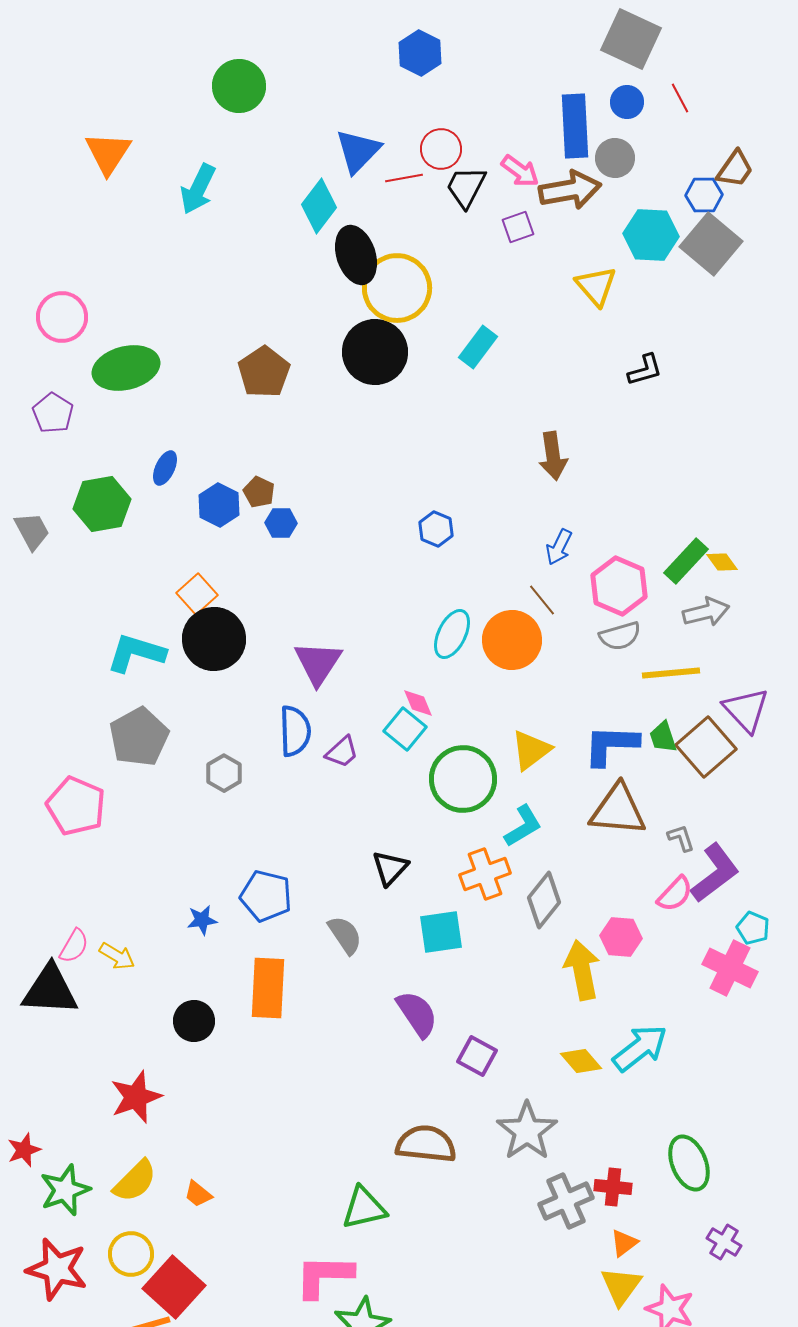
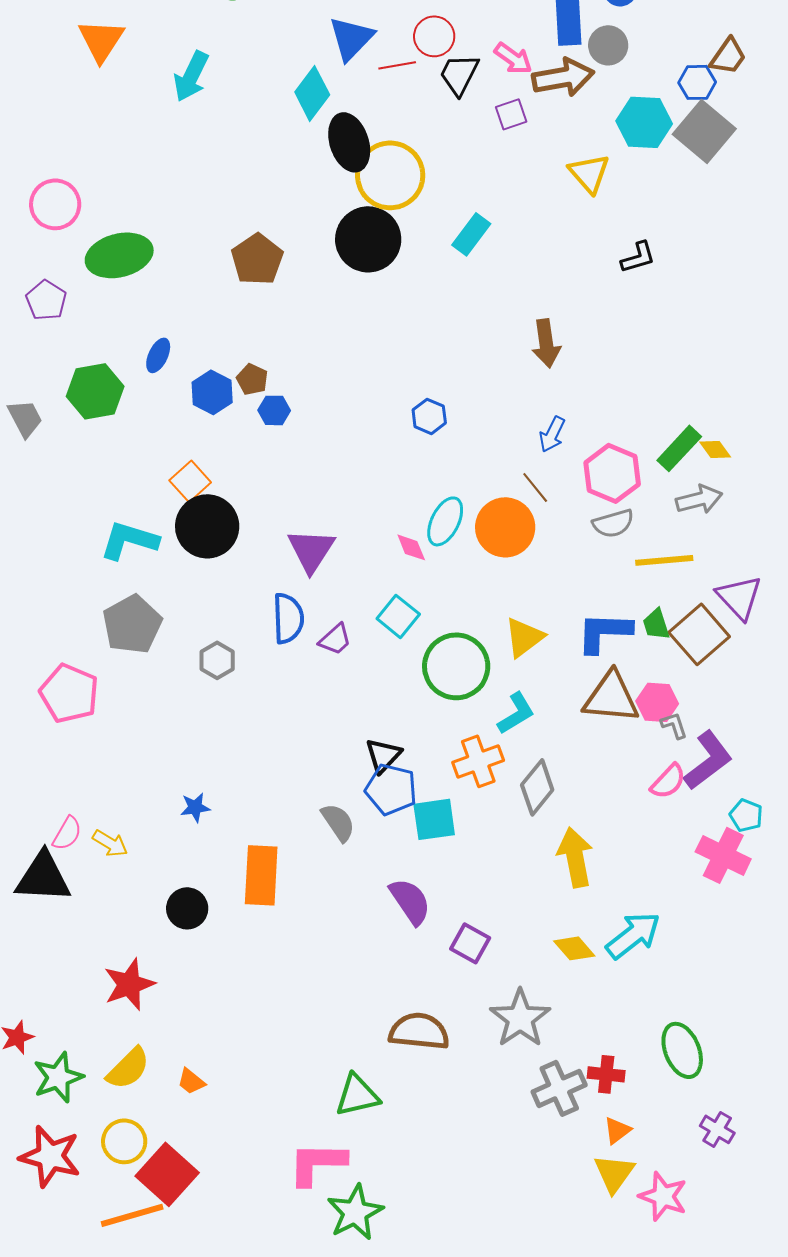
pink diamond: (418, 703) -> (411, 547), moved
blue pentagon: (266, 896) -> (391, 789), moved
pink hexagon: (621, 937) -> (657, 702), moved

